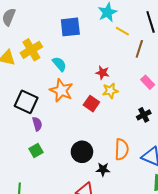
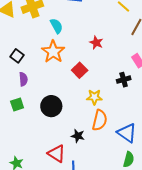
yellow star: (110, 91) -> (94, 97), moved
black square: (26, 102) -> (17, 56), size x0.6
black cross: (144, 115) -> (124, 80), moved
black circle: (82, 152) -> (51, 106), moved

